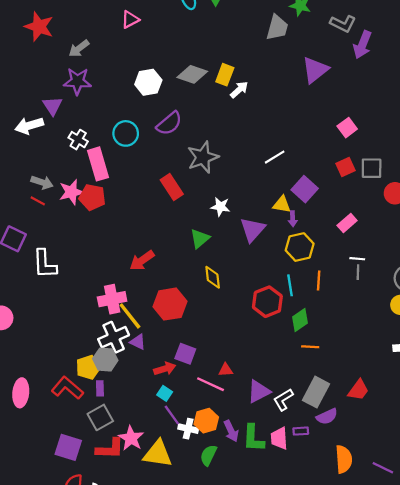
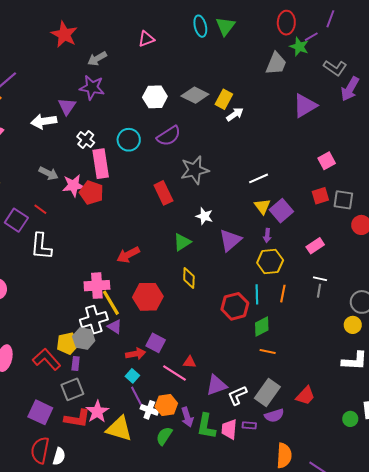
red line: (38, 201) -> (40, 209), moved
yellow triangle: (282, 204) -> (262, 206), moved, turned 36

